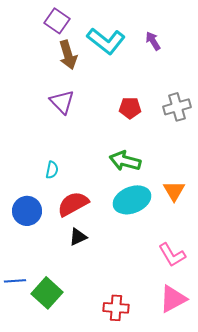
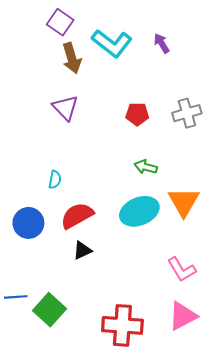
green arrow: (125, 161) -> (146, 167), moved, size x0.7
orange triangle: (174, 191) -> (184, 202), size x1.4
red cross: (116, 308) -> (122, 325), size x1.5

